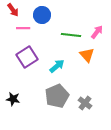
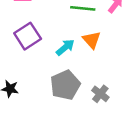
orange triangle: (87, 55) -> (92, 40), moved

